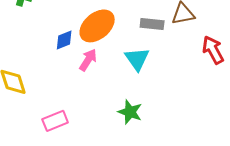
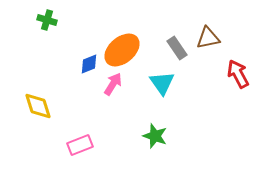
gray rectangle: (152, 24) -> (177, 48), turned 50

